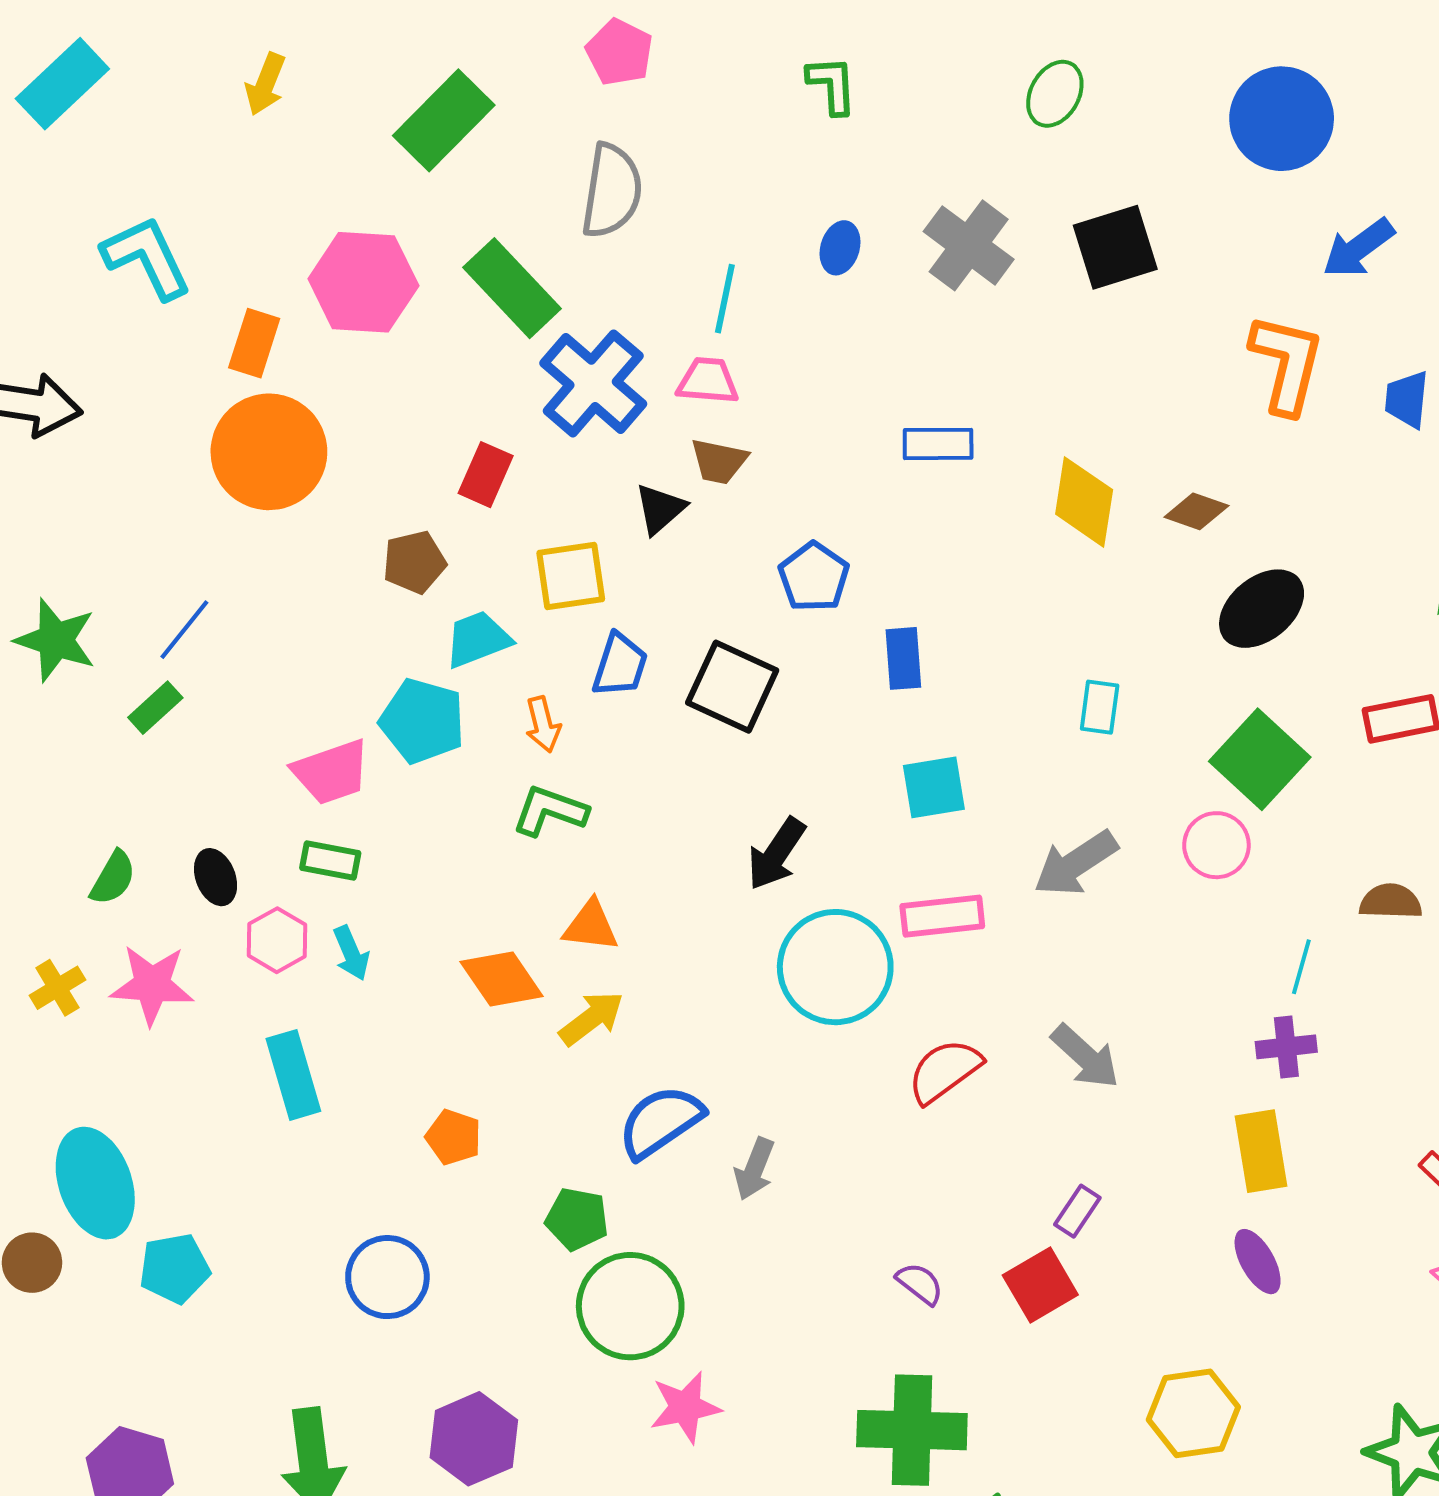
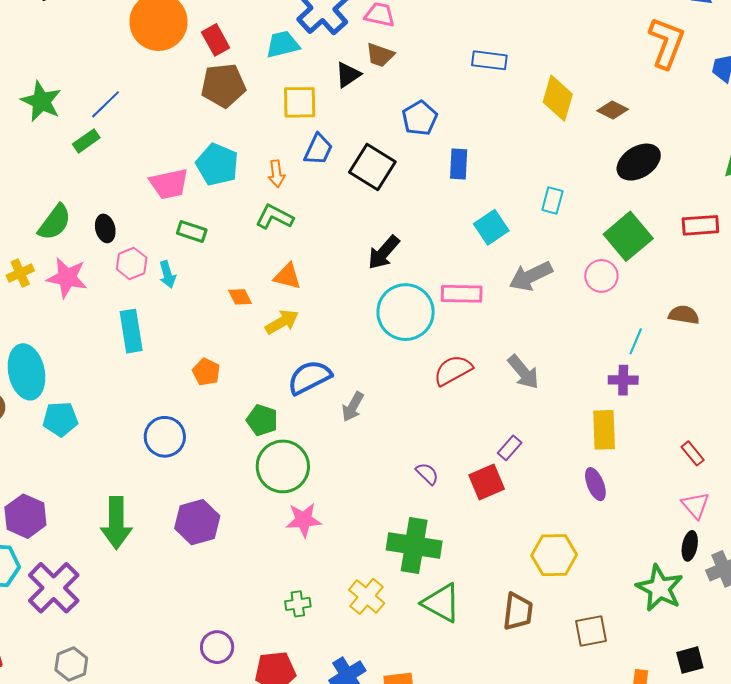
red rectangle: (486, 475) -> (216, 40), moved, turned -60
brown pentagon: (414, 562) -> (223, 85), size x1.4
cyan trapezoid: (478, 639) -> (283, 44), moved
cyan square: (934, 787) -> (491, 227), moved, turned -32
green rectangle: (330, 860) -> (192, 232), moved
green semicircle: (113, 878) -> (55, 222), size x1.4
orange diamond: (502, 979) -> (240, 297), size x0.6

